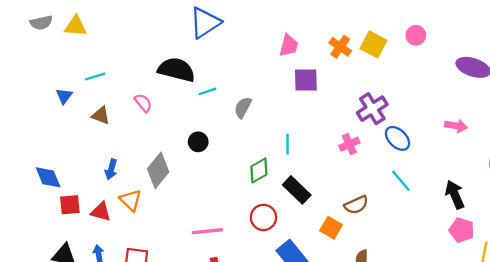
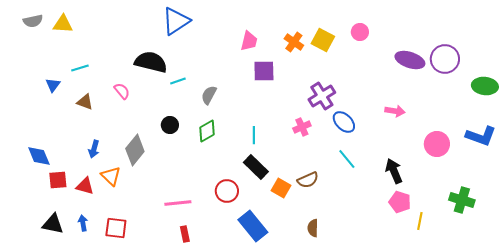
cyan line: (288, 144) -> (254, 135), moved
green diamond: (259, 170) -> (207, 131), moved
orange square: (331, 228) -> (281, 188), moved

